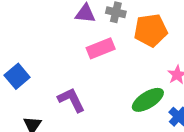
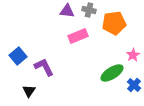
purple L-shape: (71, 100) -> (44, 67), moved

